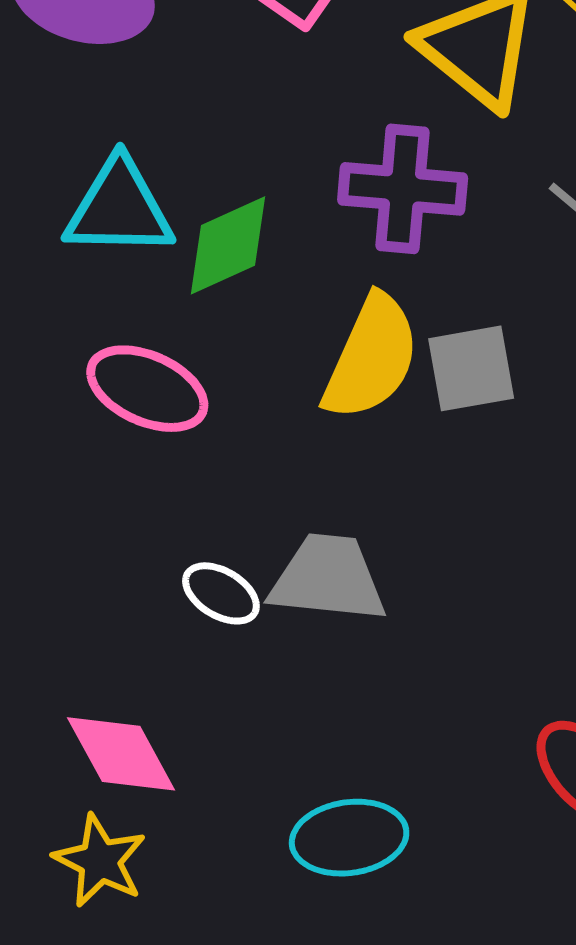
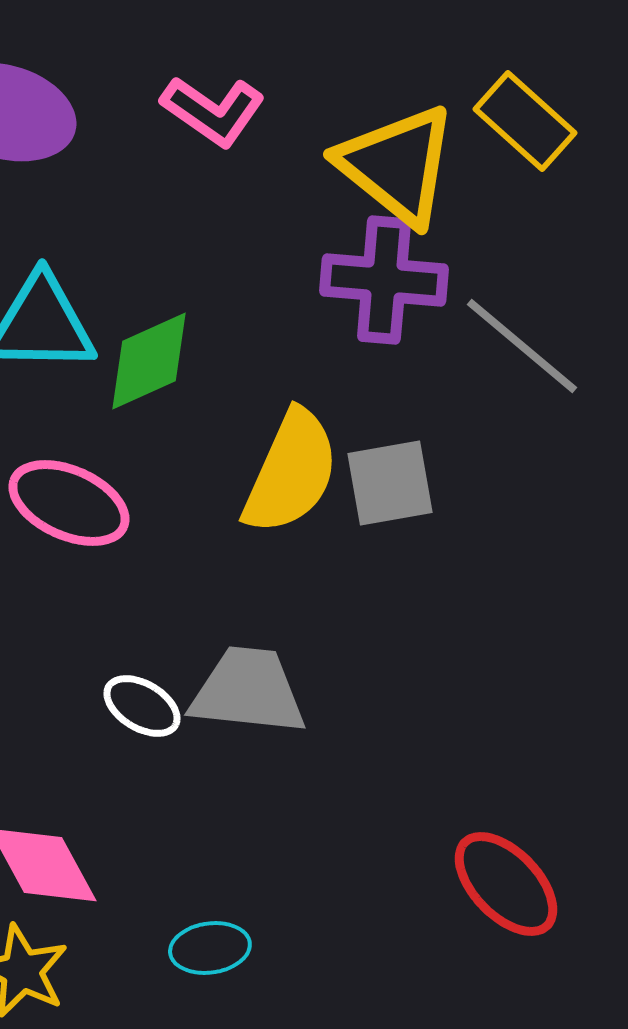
purple cross: (403, 189) -> (384, 280), moved
cyan ellipse: (349, 838) -> (210, 948), moved, size x0.7

